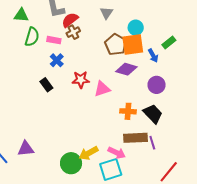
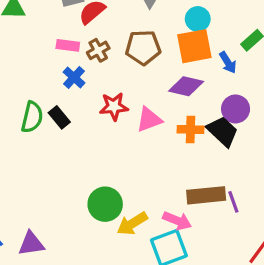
brown cross: (73, 32) -> (98, 50), moved
green semicircle: (32, 37) -> (32, 117), moved
brown pentagon: (116, 45) -> (143, 47), moved, turned -30
orange cross: (128, 111) -> (191, 129), moved
black trapezoid: (153, 114) -> (223, 131), moved
purple triangle: (26, 149) -> (31, 244), moved
green circle: (71, 163) -> (105, 204), moved

